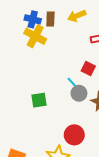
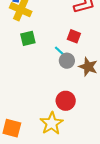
green square: (39, 100) -> (28, 38), moved

